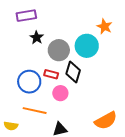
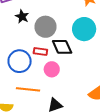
cyan circle: (87, 46) -> (84, 29), moved
black diamond: (73, 72) -> (62, 47), turned -35

